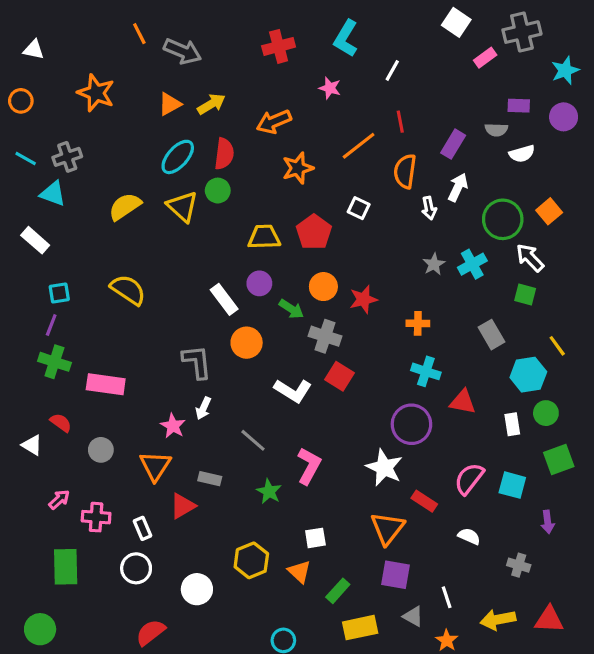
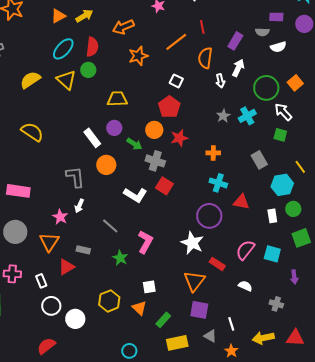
red pentagon: (314, 232) -> (169, 107), moved
gray circle: (101, 450) -> (15, 232), size x1.5
white circle: (136, 568) -> (51, 306), moved

